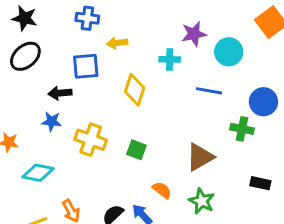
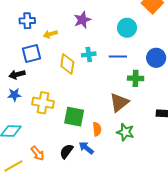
purple star: (194, 34) -> (82, 20), moved
cyan cross: (170, 59) -> (89, 54), moved
green cross: (242, 129) -> (136, 78), moved
green square: (136, 150) -> (74, 117), moved, size x1.5
orange semicircle: (162, 190) -> (97, 129), turned 56

